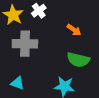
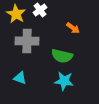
green semicircle: (78, 60) -> (62, 56), moved

